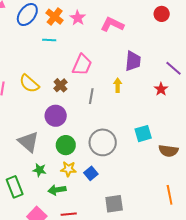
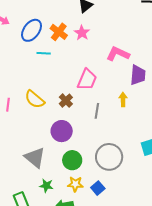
pink L-shape: (112, 24) -> (118, 54), moved
cyan line: (49, 40) -> (44, 53), moved

